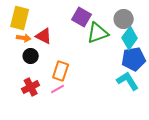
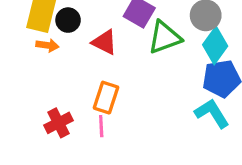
red triangle: (44, 36) -> (104, 42), moved
black circle: (31, 56) -> (68, 20), moved
pink line: (58, 89) -> (101, 126), turned -64

